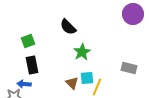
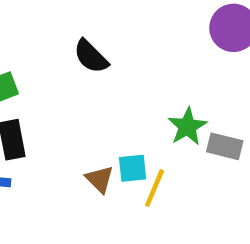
green star: (82, 52) -> (187, 127), moved

